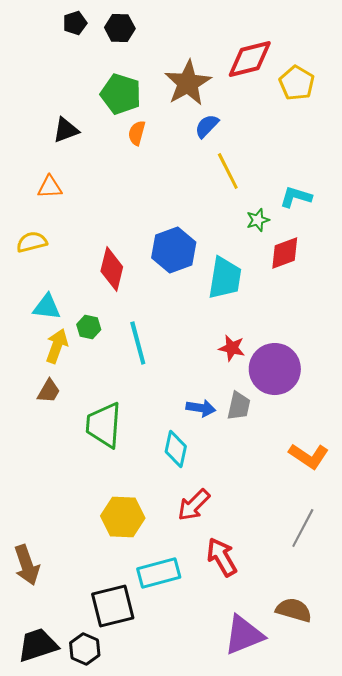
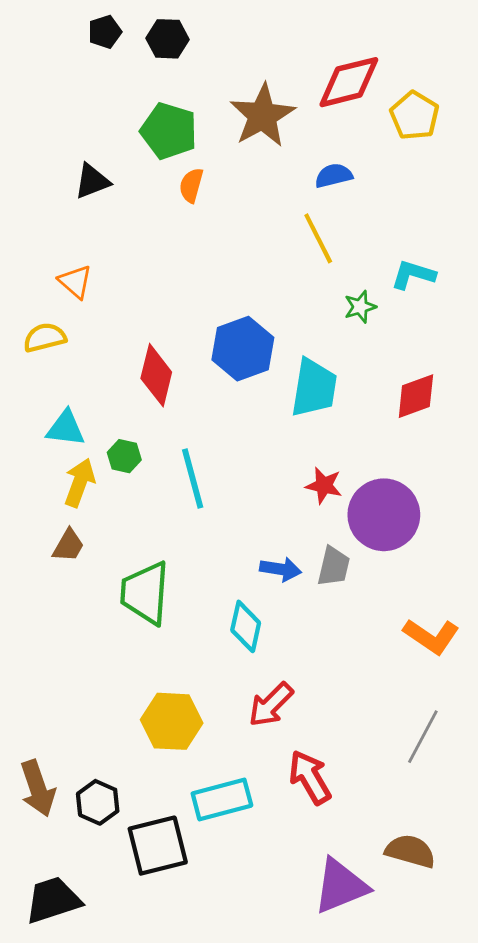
blue semicircle: (207, 126) -> (334, 176), moved, turned 32
orange triangle: (50, 187) -> (75, 282), moved, turned 44
red diamond: (285, 253) -> (416, 396), moved
black hexagon: (85, 649) -> (98, 802), moved

